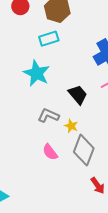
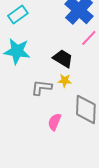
yellow star: (71, 126) -> (65, 81), moved
pink semicircle: (50, 152) -> (54, 122), turned 78

